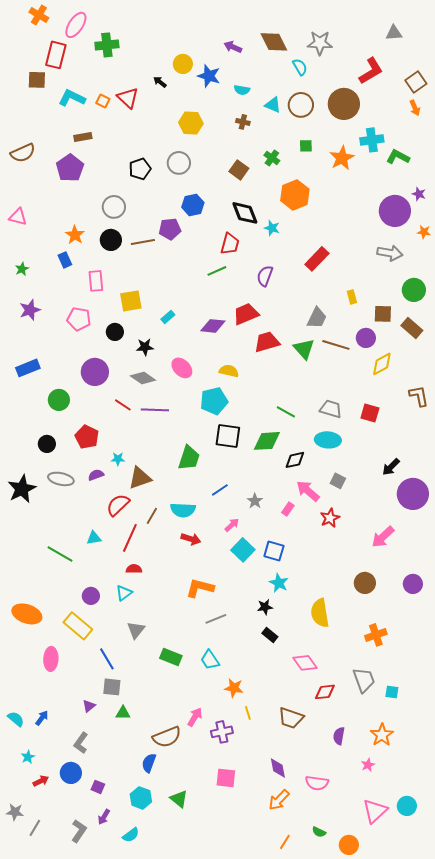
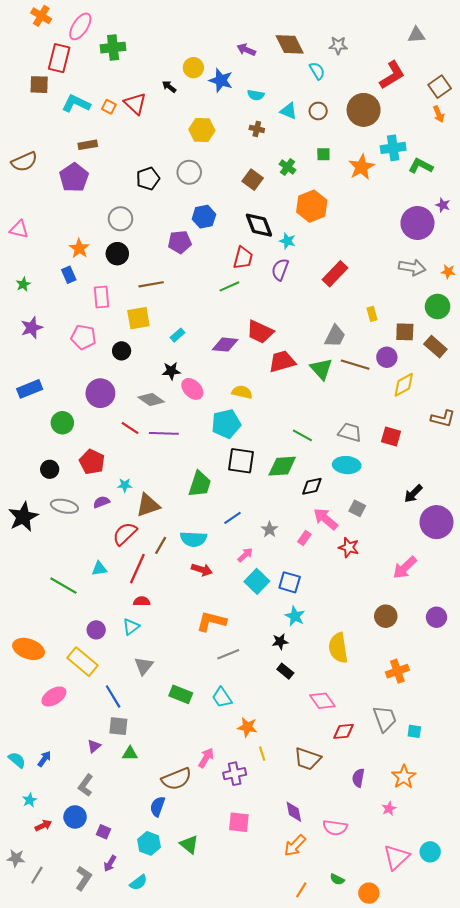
gray star: (320, 43) -> (338, 45), size x0.7
brown circle: (301, 105) -> (318, 111), size x0.7
orange star: (424, 232) -> (448, 272), moved
brown line: (143, 242) -> (151, 284), moved
purple semicircle: (265, 276) -> (280, 270), moved
red trapezoid: (246, 314) -> (260, 332), turned -132
black star: (145, 347) -> (171, 371), moved
brown L-shape: (419, 396) -> (443, 419), turned 115
red star: (330, 518) -> (349, 547), turned -30
pink ellipse: (51, 659) -> (54, 696), turned 55

